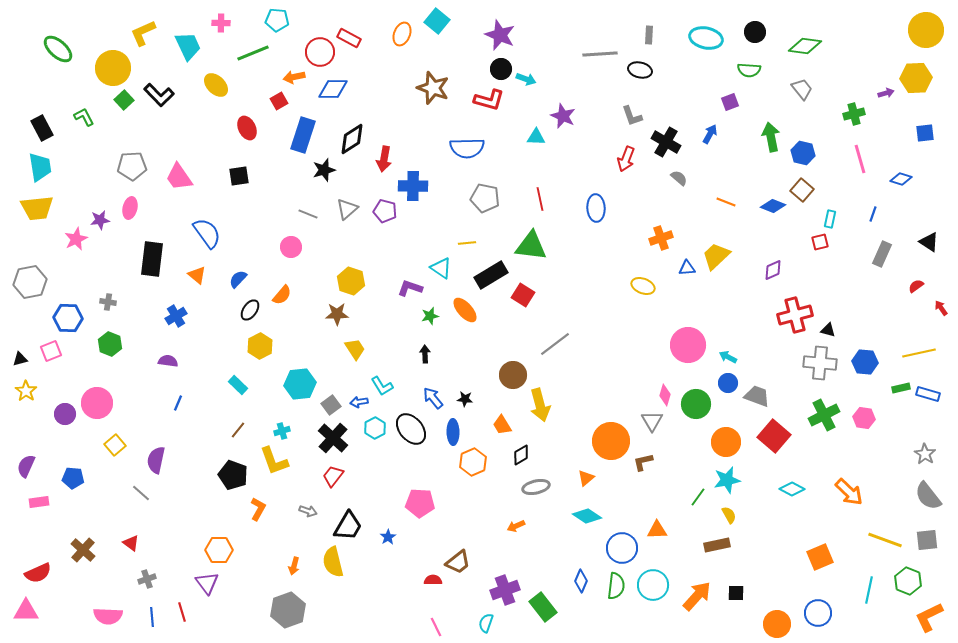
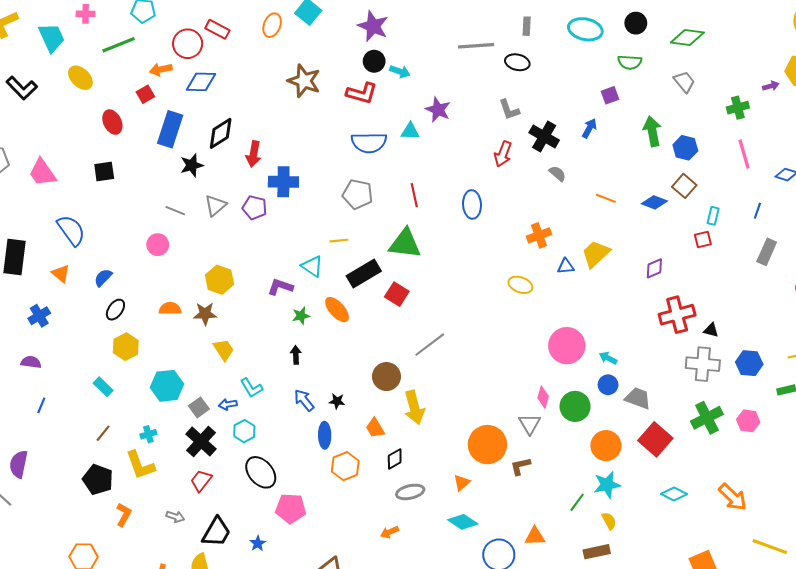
blue semicircle: (467, 148) -> (369, 143), moved
orange semicircle: (282, 295) -> (170, 309), moved, turned -130
black ellipse: (411, 429) -> (261, 472), moved

